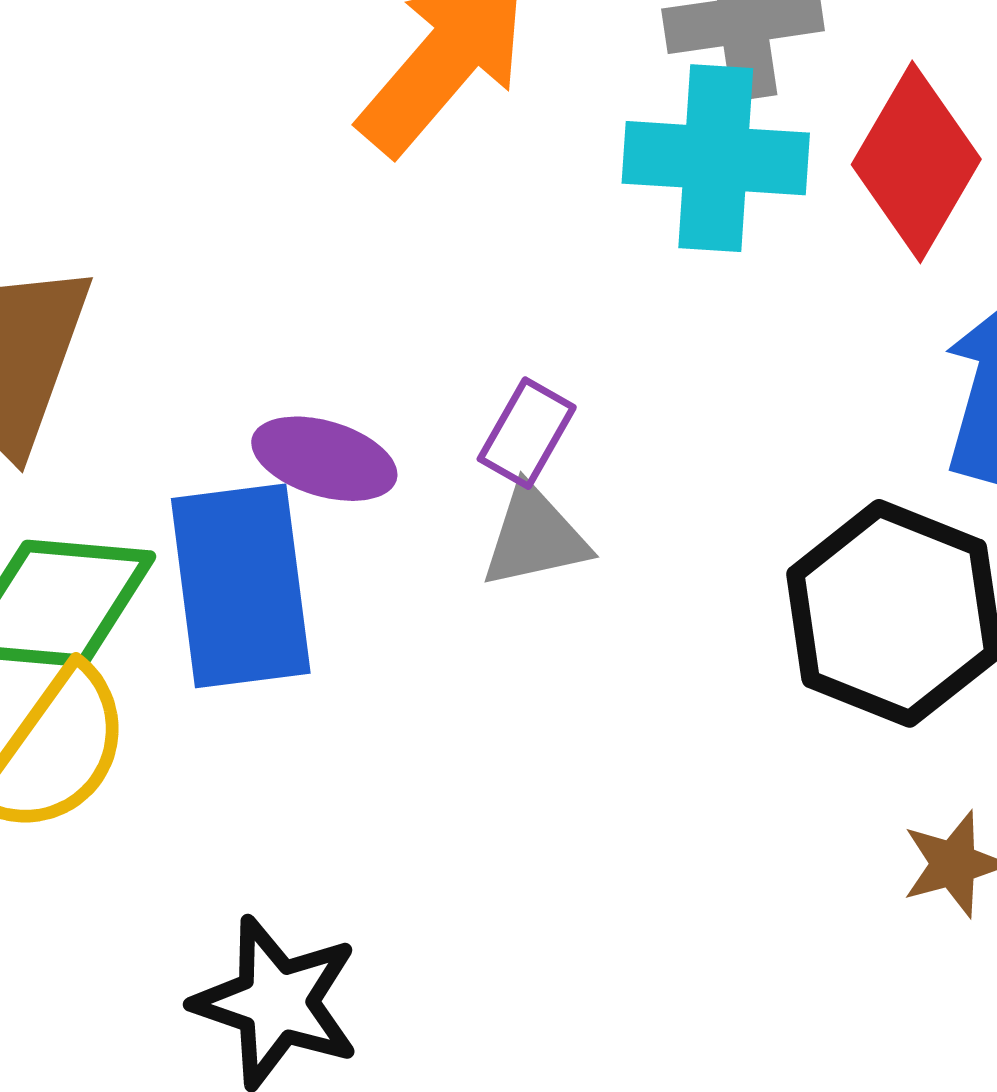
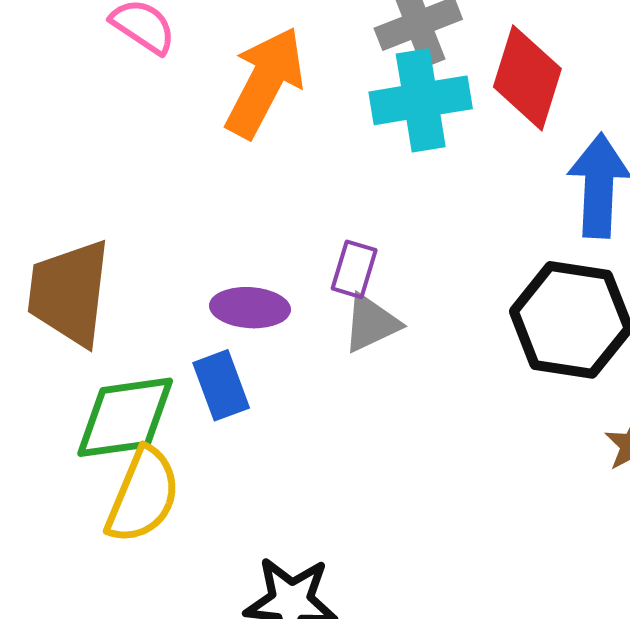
blue rectangle: (241, 586) -> (221, 385), size x0.6

